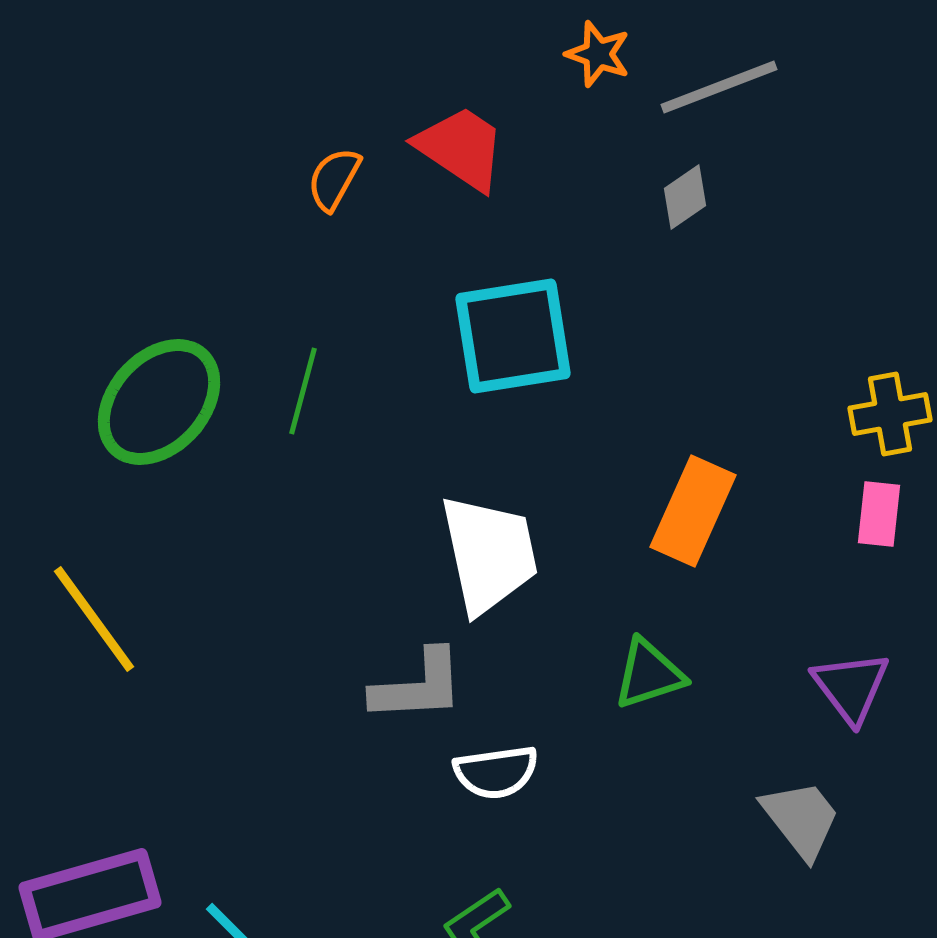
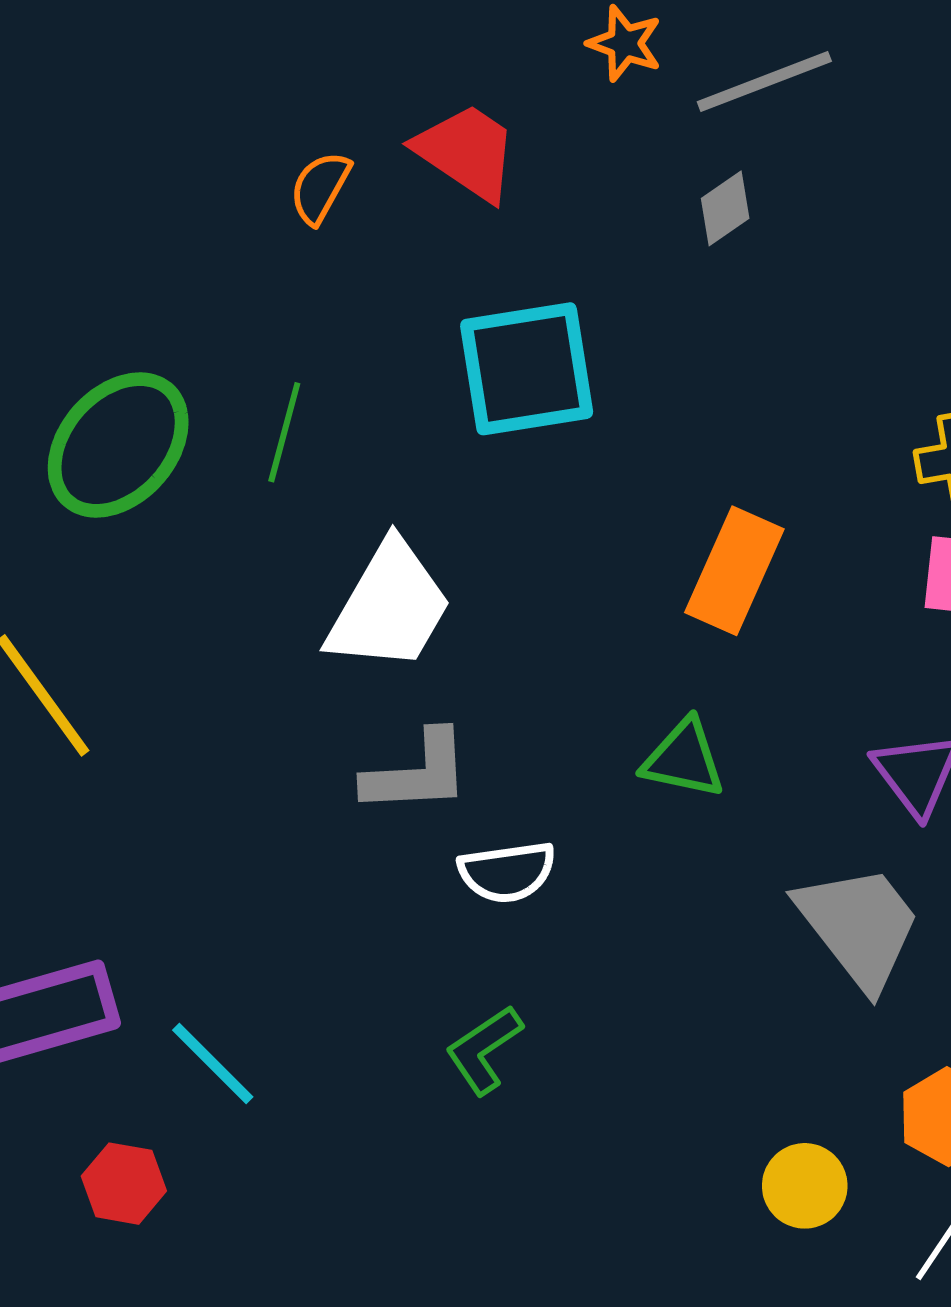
white trapezoid: (489, 554) -> (389, 607), moved, turned 42
green triangle: (649, 674) -> (684, 759), turned 30
gray trapezoid: (801, 819) -> (859, 926), size x1.4

